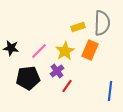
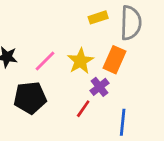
yellow rectangle: (78, 27) -> (98, 17), moved
purple cross: (57, 71) -> (99, 87), moved
blue line: (110, 91) -> (123, 122), moved

